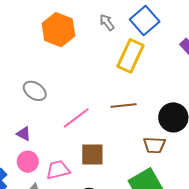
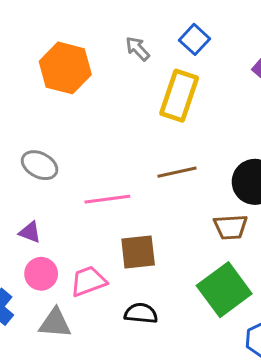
blue square: (145, 20) -> (194, 39), size x0.7
pink line: (76, 118) -> (107, 199), turned 36

